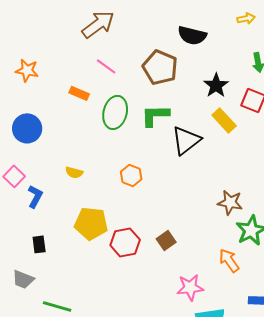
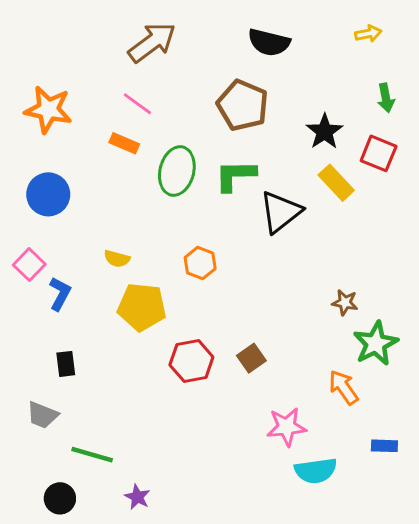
black semicircle: (192, 35) -> (269, 42), moved
pink line: (106, 66) -> (137, 104), moved
orange star: (27, 70) -> (48, 110), size x1.4
brown star: (230, 202) -> (345, 303), size x0.7
yellow pentagon: (91, 223) -> (142, 307), moved

